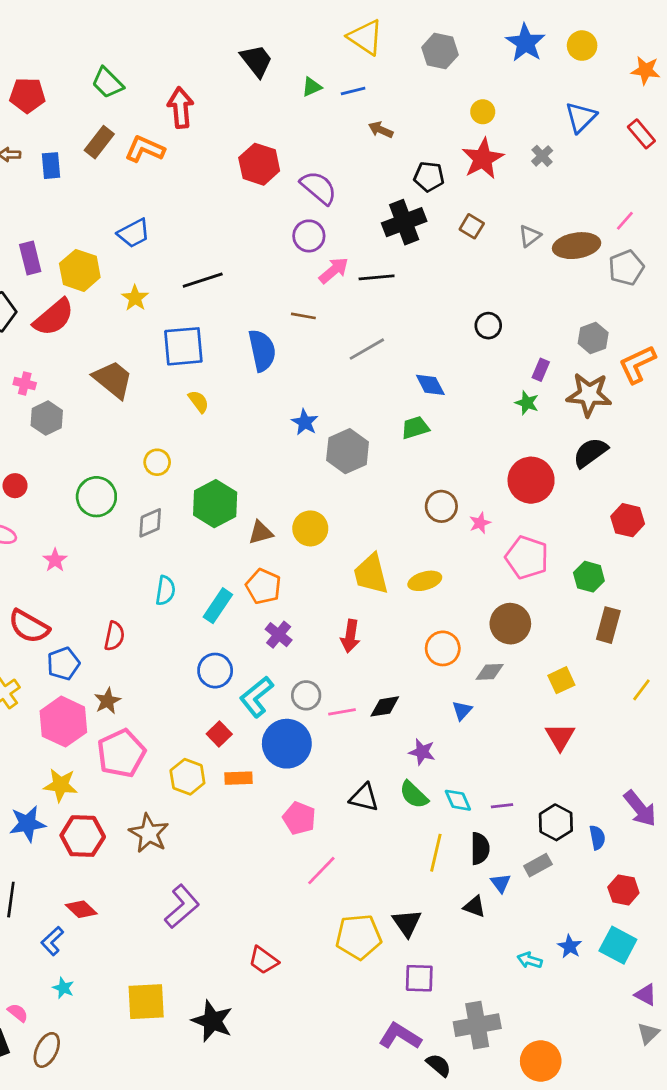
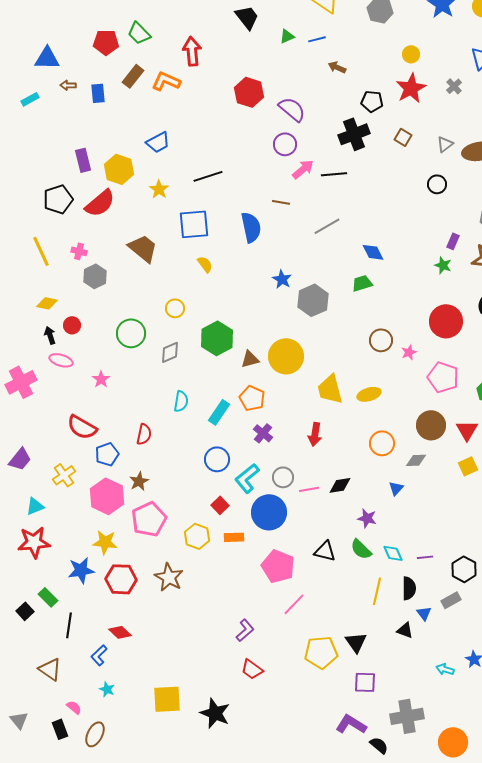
red pentagon: (27, 95) -> (106, 42), moved
black circle: (488, 326) -> (437, 184), moved
yellow circle: (310, 528) -> (286, 356), size x1.4
red triangle: (560, 737) -> (467, 430), moved
pink pentagon: (299, 818) -> (278, 566), size x1.4
purple L-shape: (182, 906) -> (245, 630), moved, size x0.7

